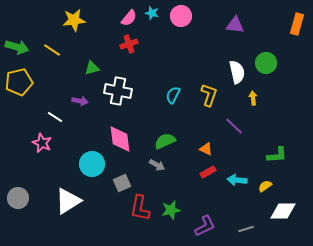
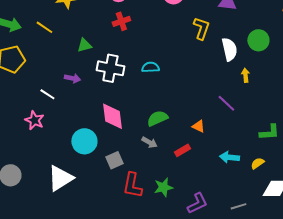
cyan semicircle: (173, 95) -> (150, 67), moved, turned 60
yellow L-shape: (209, 95) -> (201, 28), moved
red rectangle: (208, 172) -> (182, 150), moved

